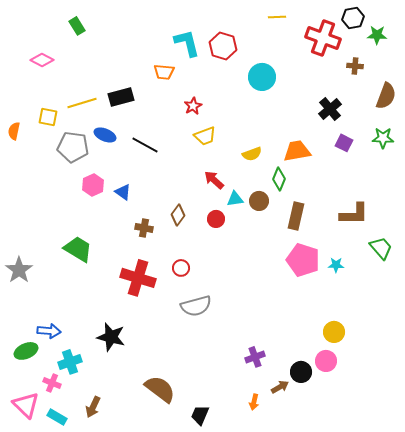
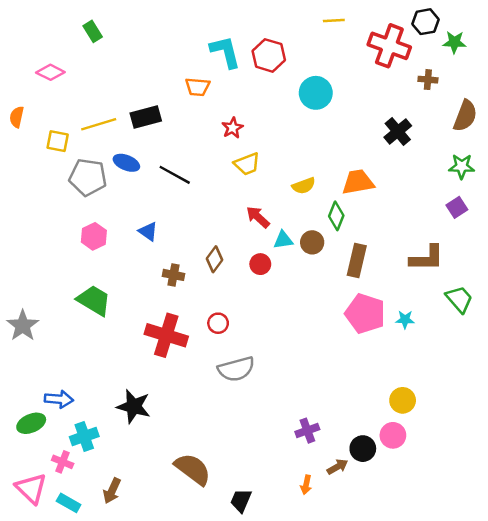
orange semicircle: (14, 131) -> (17, 117), moved
purple square: (344, 143) -> (457, 207), moved, turned 30
pink hexagon: (93, 185) -> (94, 236), moved

